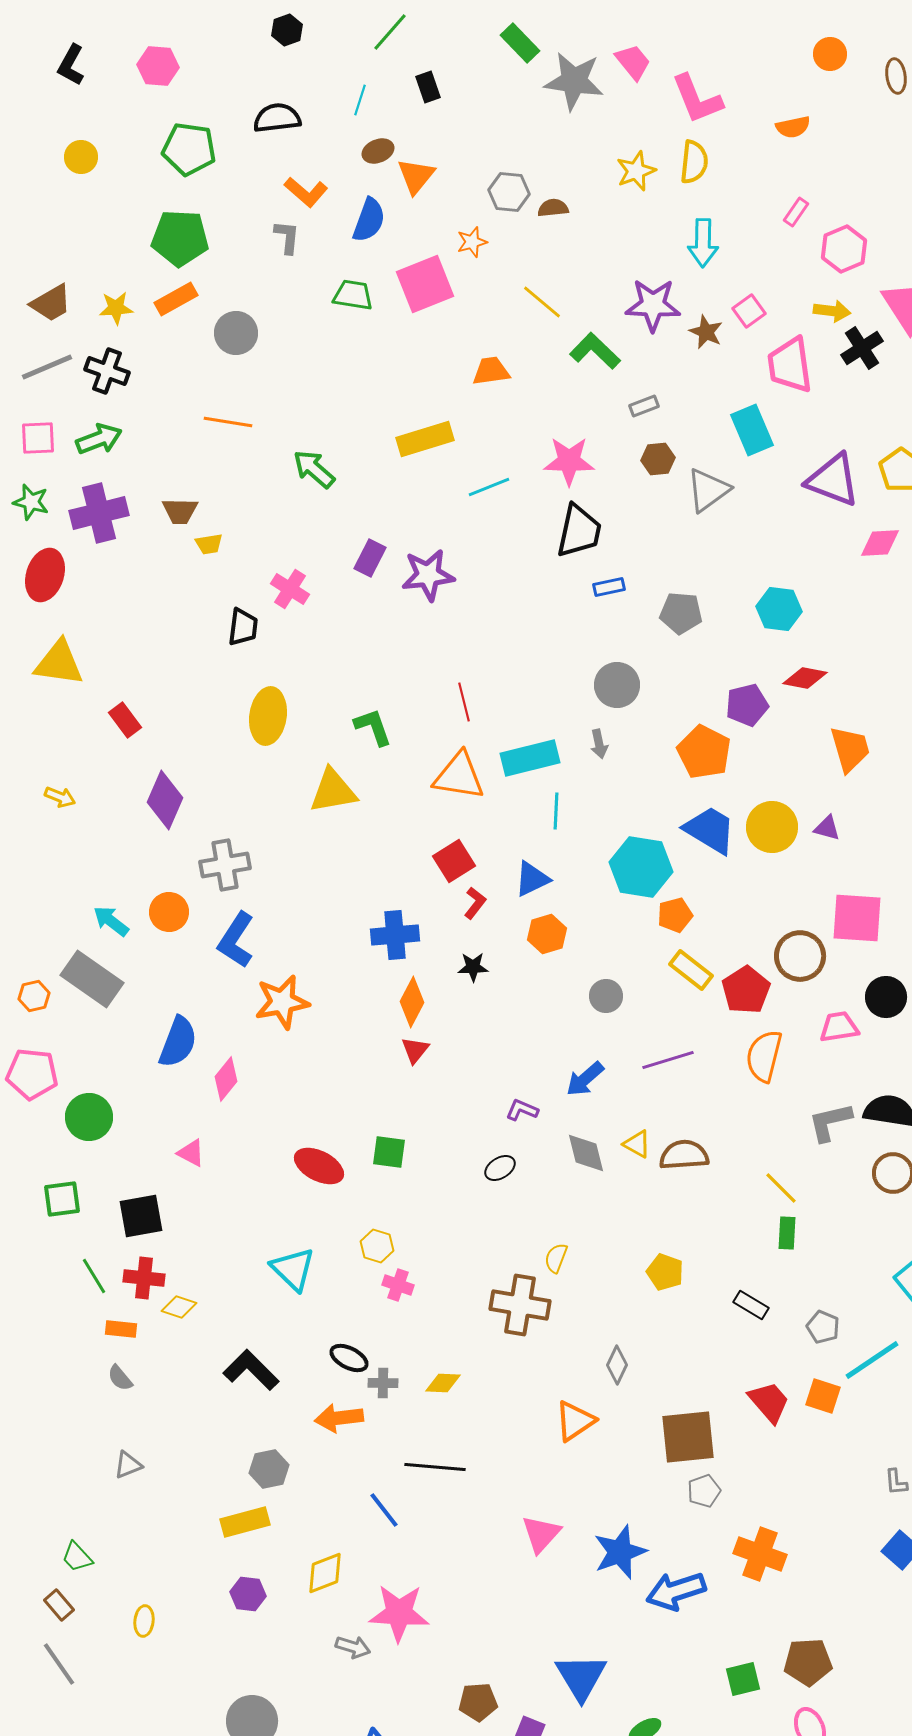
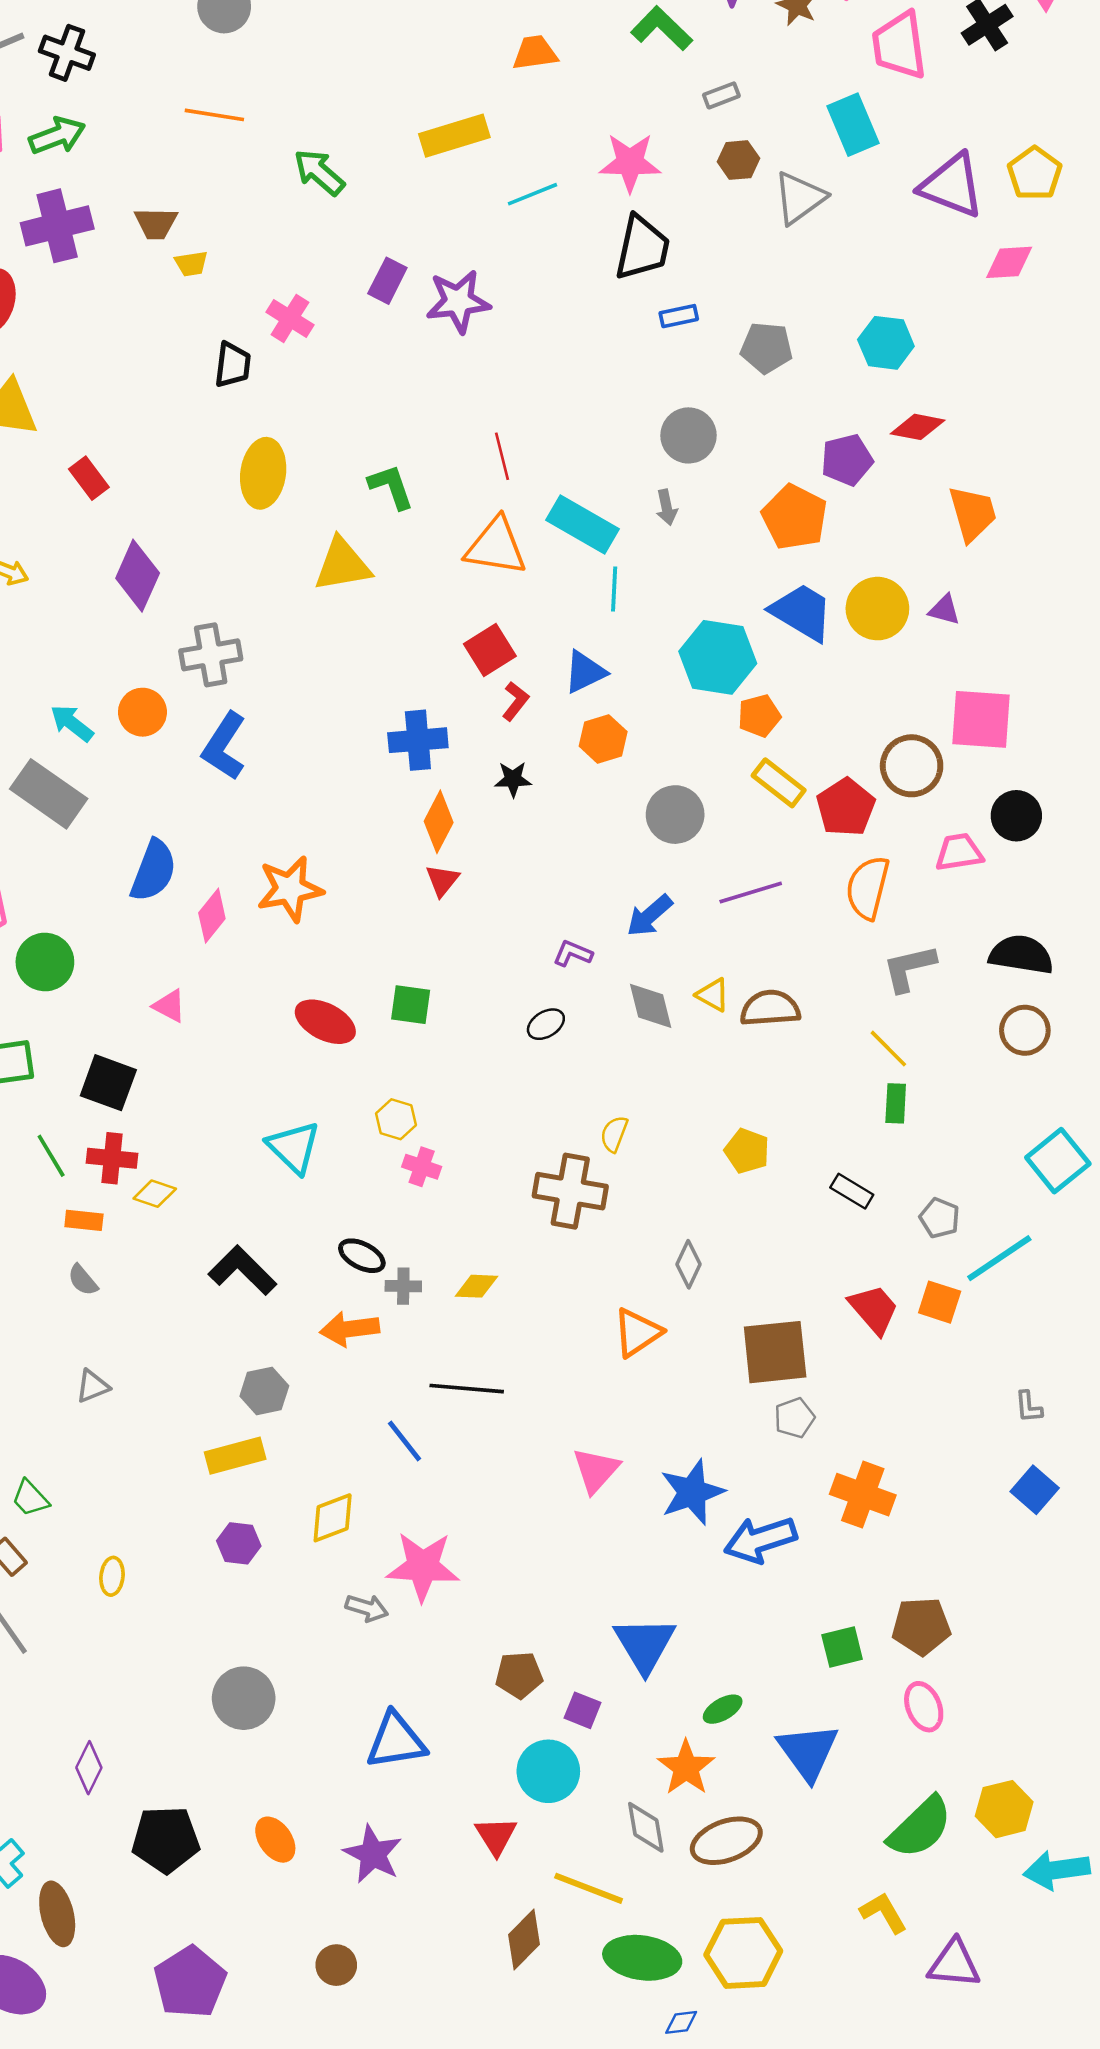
cyan rectangle: (530, 758) -> (582, 524), turned 44
gray circle: (606, 996) -> (675, 815), size x1.4
orange star: (282, 1002) -> (290, 889), moved
gray L-shape: (830, 1122) -> (909, 968), moved
black square: (141, 1216) -> (108, 1083), turned 30

